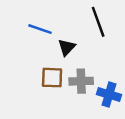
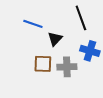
blue cross: (109, 94) -> (90, 51), moved

